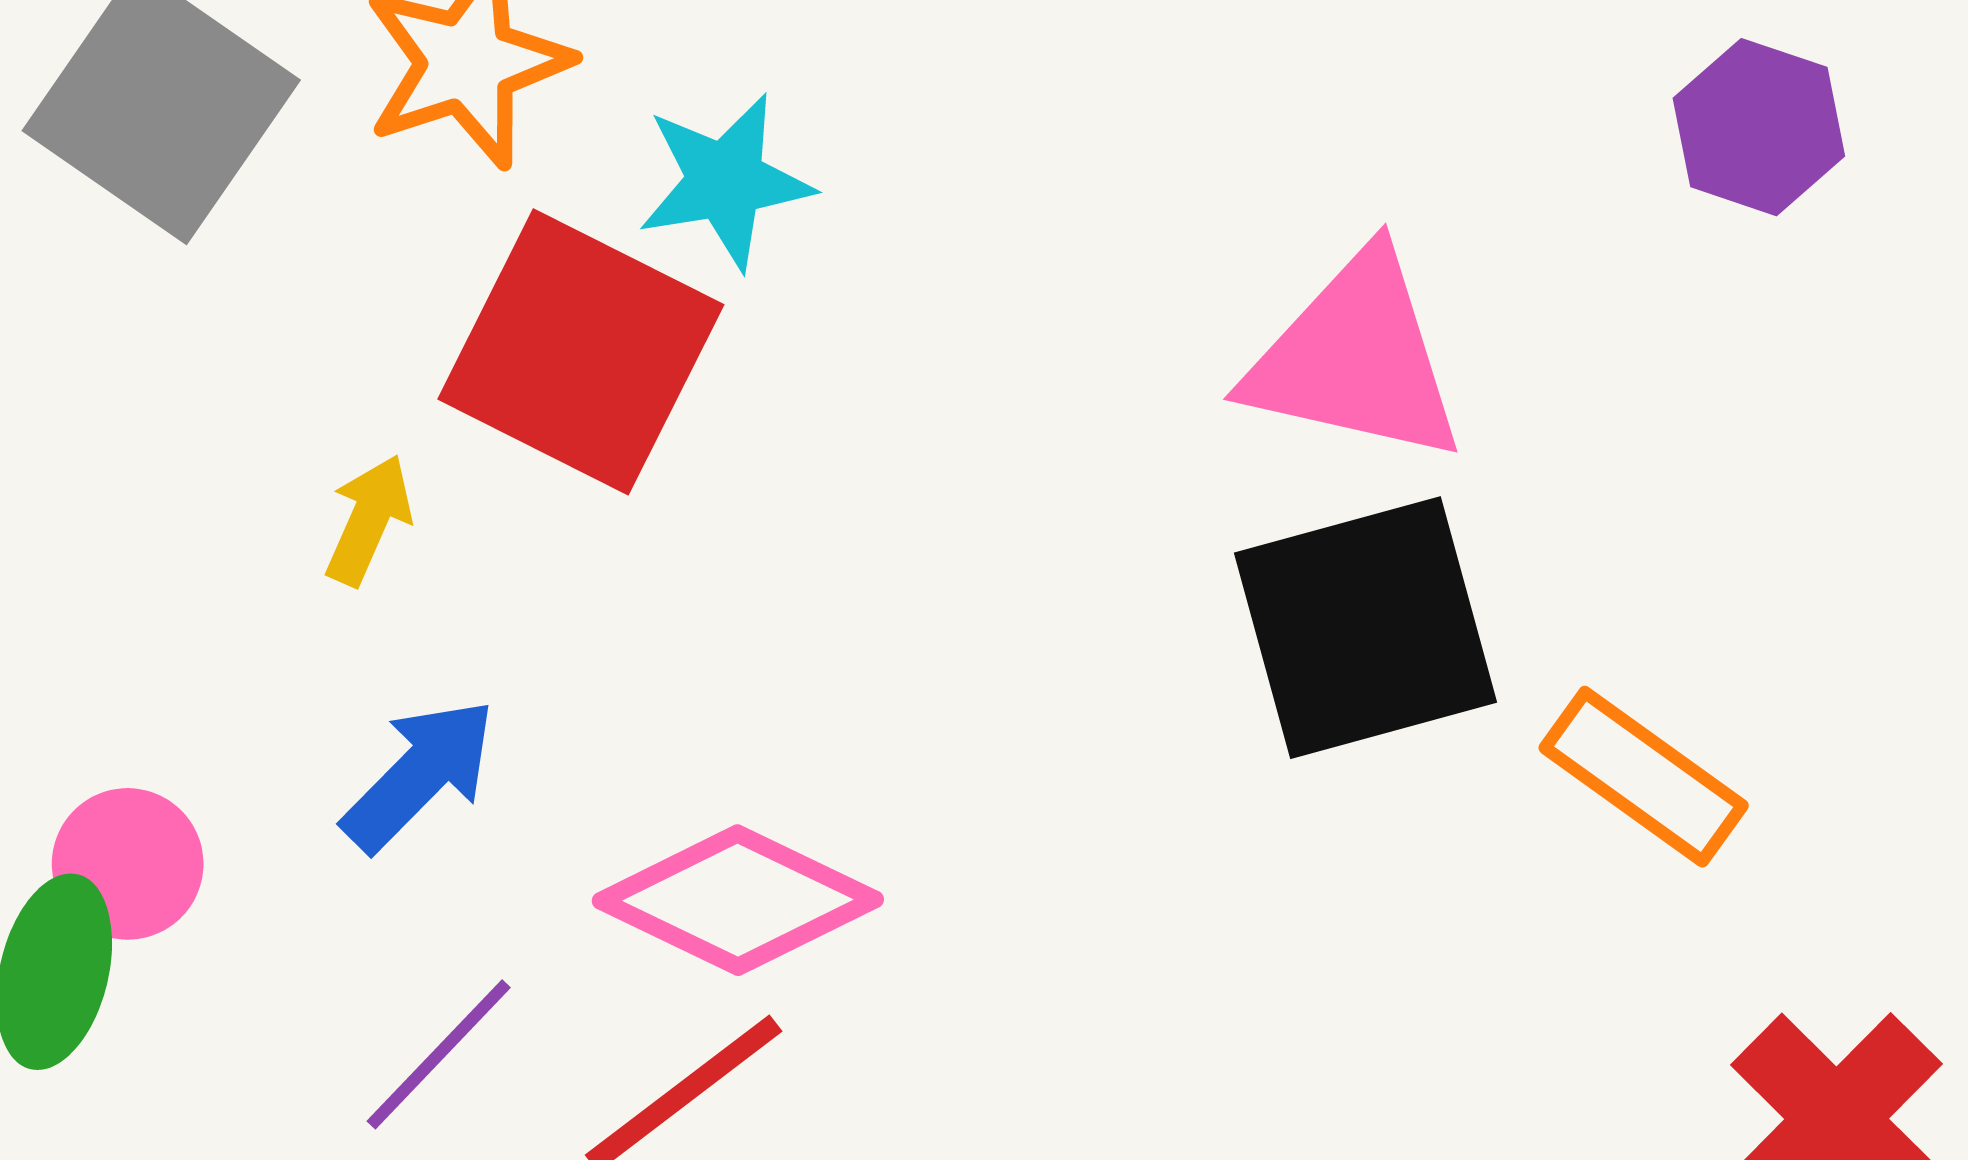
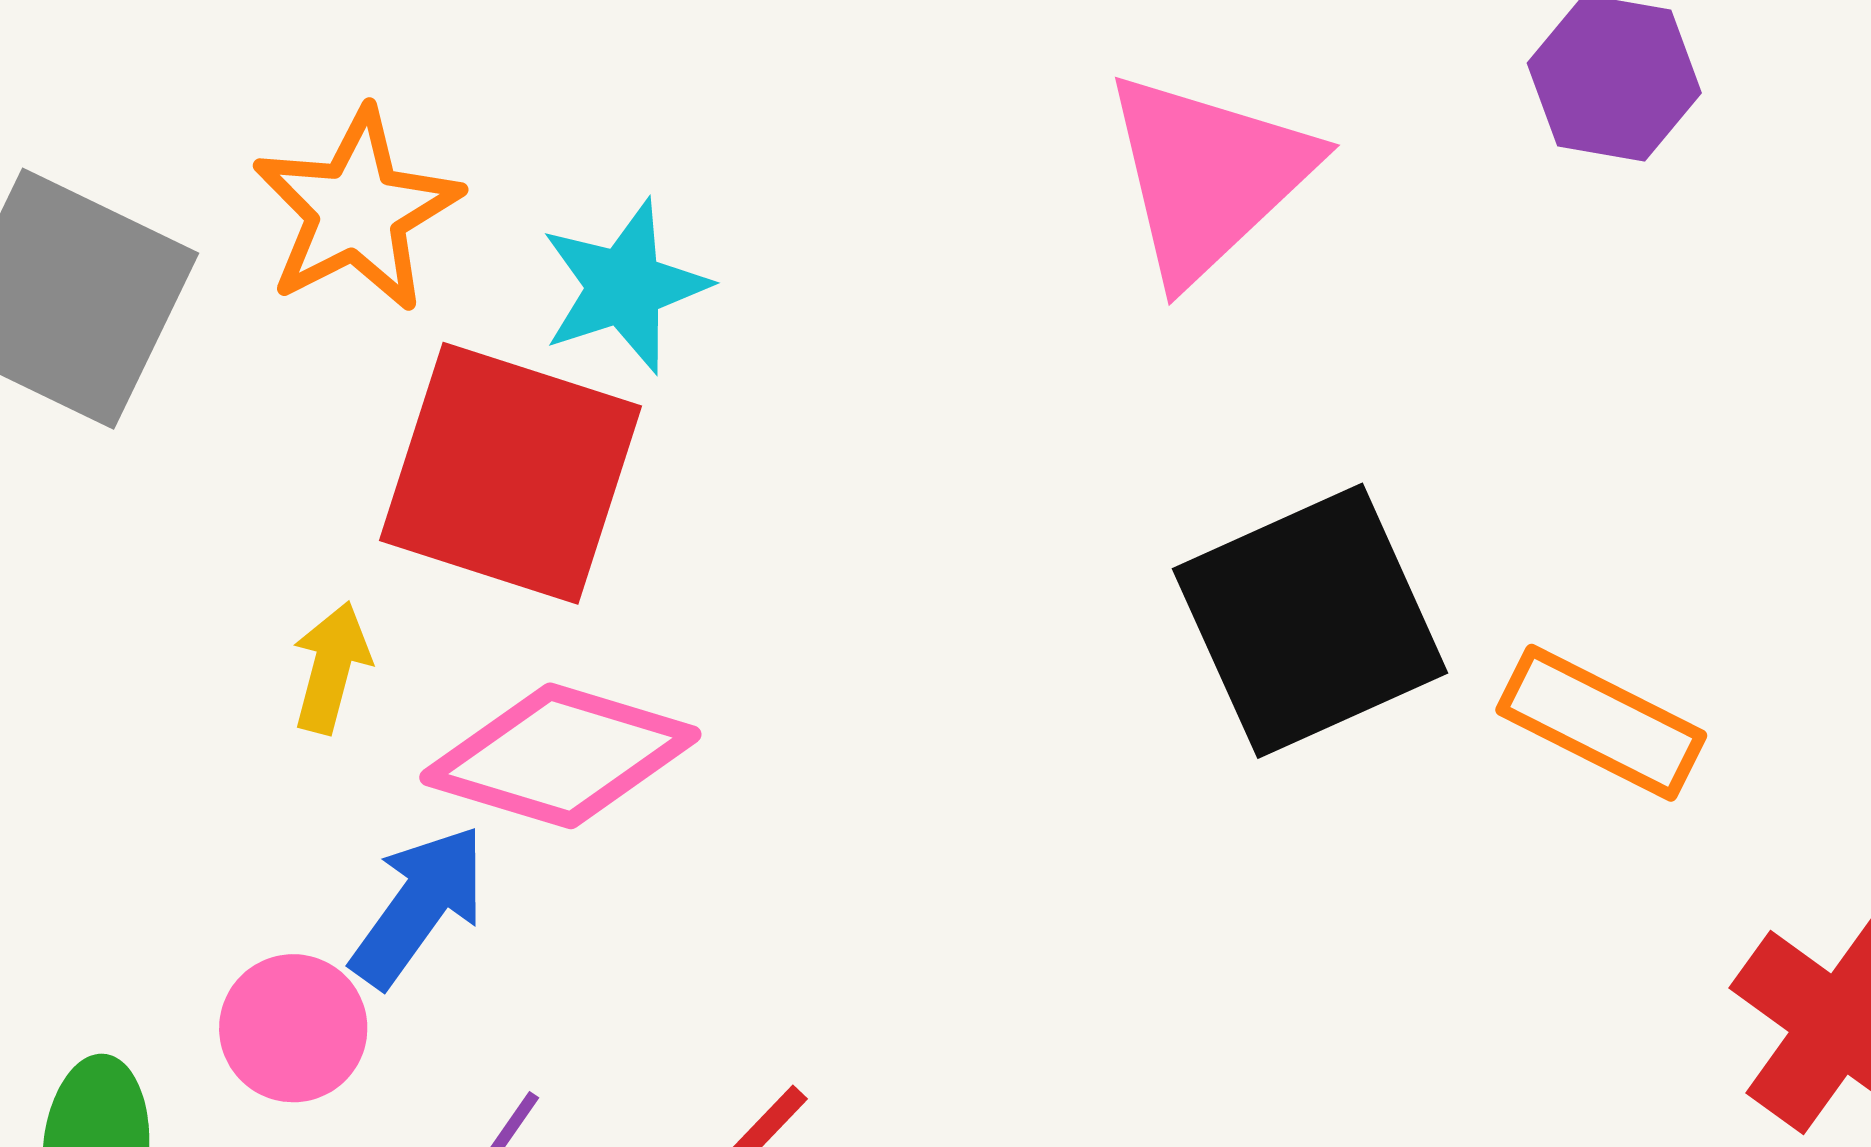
pink triangle: (1355, 358) -> (1208, 176), moved, turned -47
pink circle: (128, 864) -> (293, 1028), moved
pink diamond: (738, 900) -> (560, 756), moved

